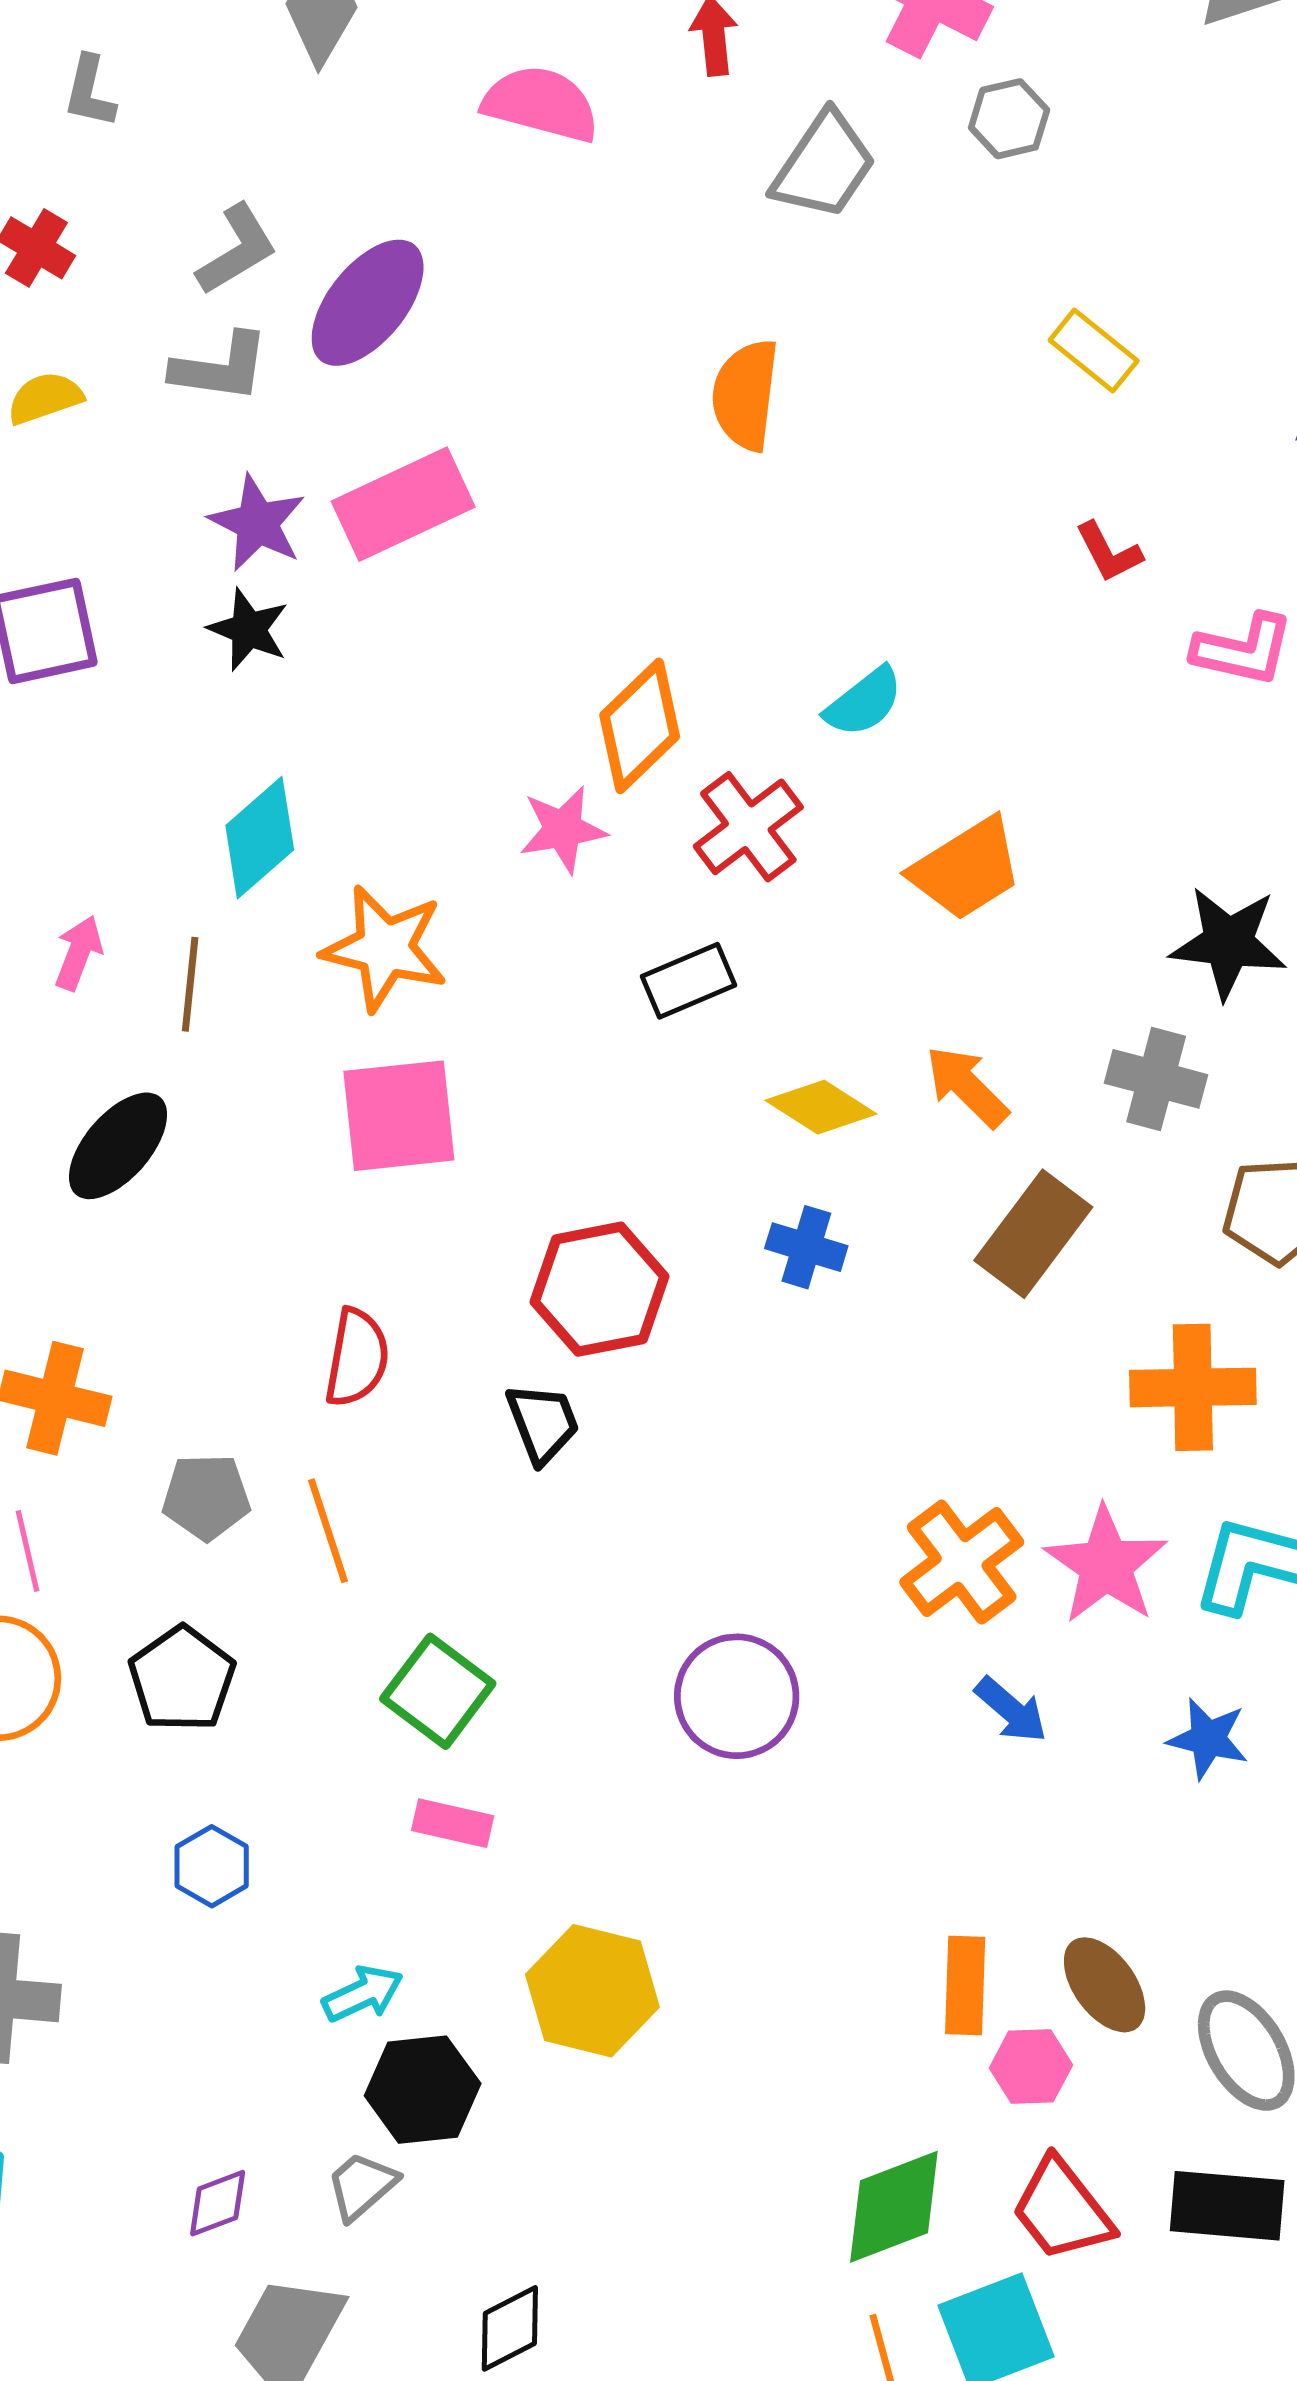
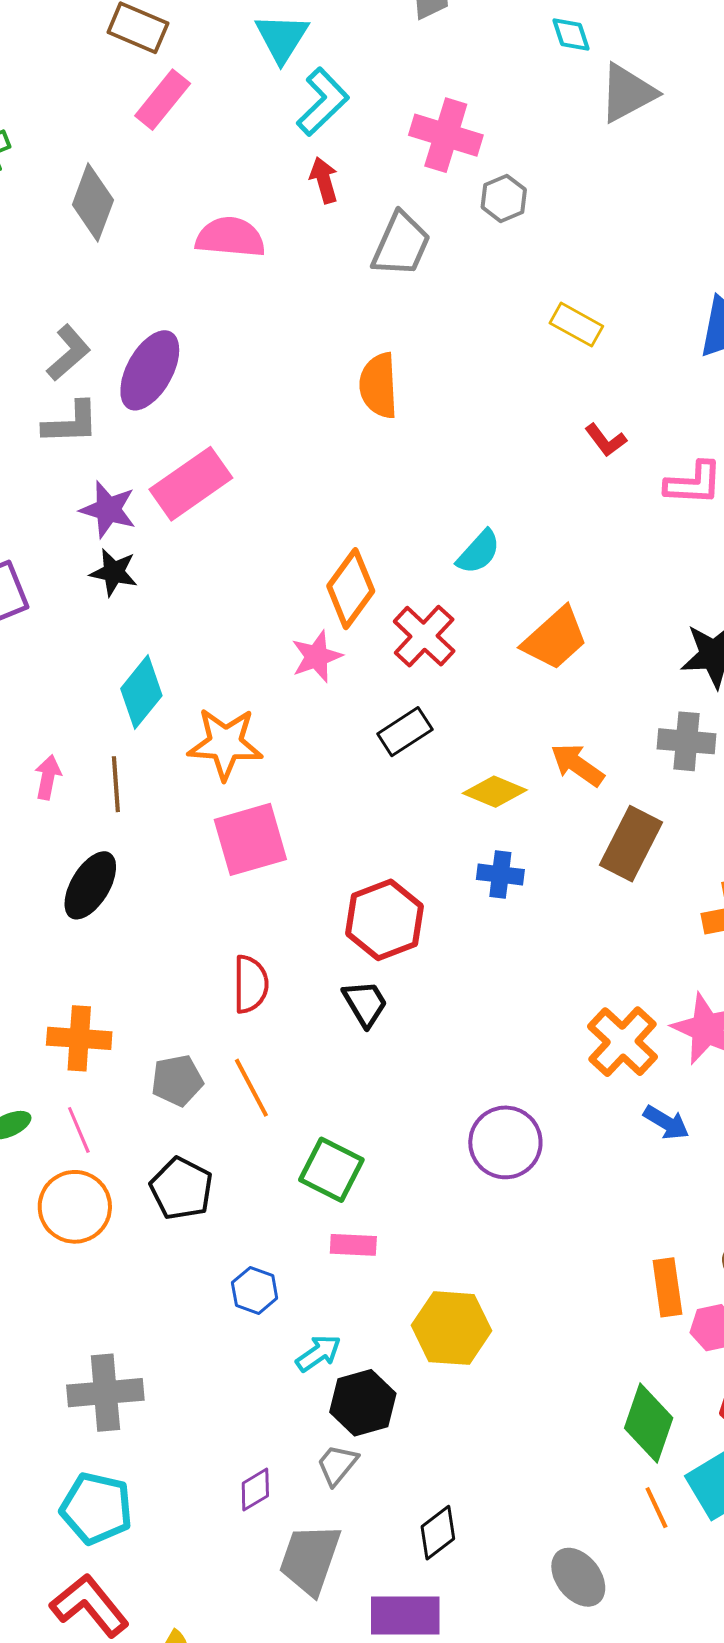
blue hexagon: (212, 1866) -> (255, 1290), moved
green diamond: (894, 2207) -> (649, 1423), turned -40

